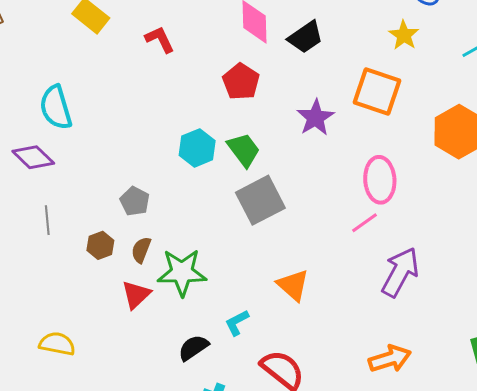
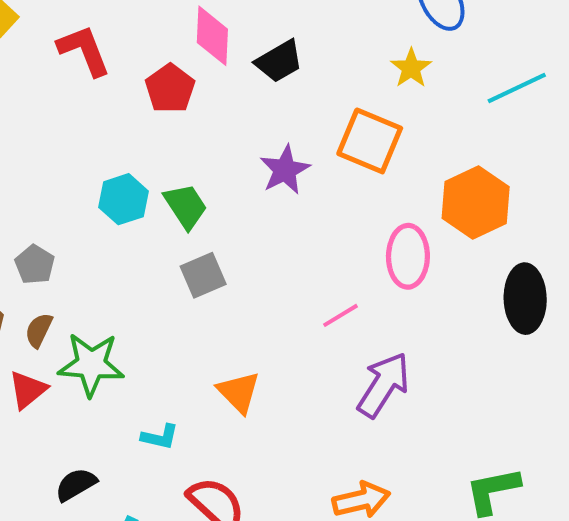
red L-shape: (160, 39) -> (84, 50), size x1.4
red pentagon: (241, 82) -> (170, 89), moved
pink ellipse: (380, 180) -> (408, 256), moved
gray square: (260, 200) -> (203, 275), size x0.7
cyan L-shape: (237, 323) -> (160, 437), turned -144
black semicircle: (193, 348) -> (76, 485), moved

